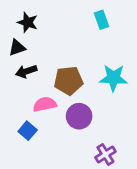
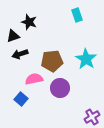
black star: (28, 22) -> (29, 22), moved
cyan star: (113, 78) -> (86, 59), turned 30
purple cross: (105, 154) -> (92, 117), moved

